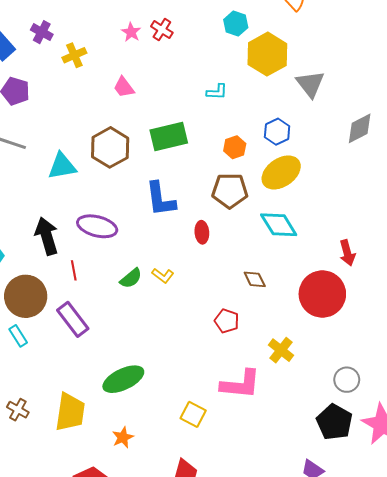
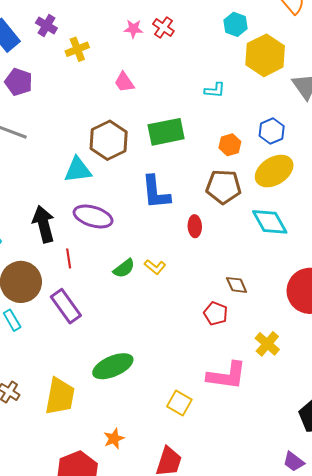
pink star: (131, 32) -> (133, 29), turned -30
cyan triangle: (62, 166) -> (78, 170), moved
brown diamond: (255, 279) -> (237, 285), moved
orange star: (123, 437) -> (114, 439), moved

